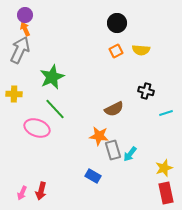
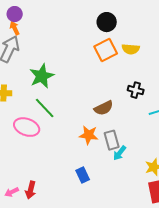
orange square: (116, 51) -> (106, 50), size x1.6
gray rectangle: (113, 150) -> (112, 140), moved
blue rectangle: (93, 176) -> (83, 175), turned 35
pink arrow: (22, 193) -> (12, 192), turned 40

